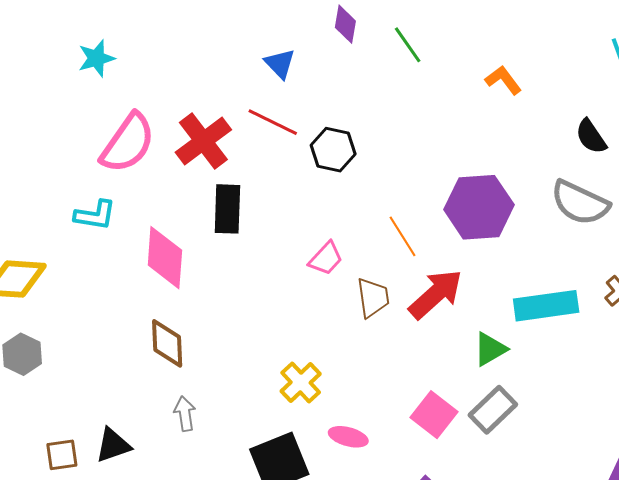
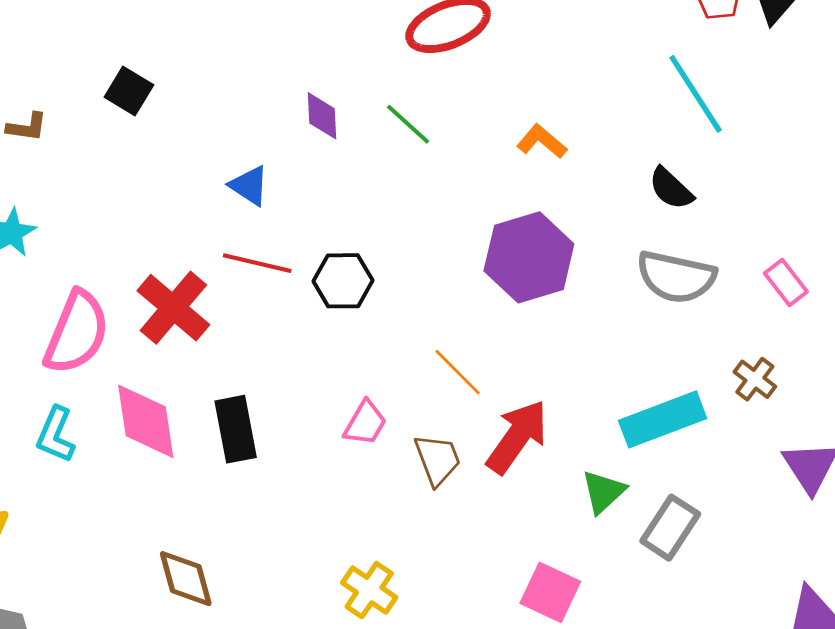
purple hexagon: (479, 207) -> (529, 257), moved
black rectangle: (227, 209) -> (236, 429), moved
cyan L-shape: (95, 215) -> (56, 435), turned 117
pink diamond: (165, 258) -> (146, 421), moved
gray rectangle: (493, 410) -> (670, 528), moved

